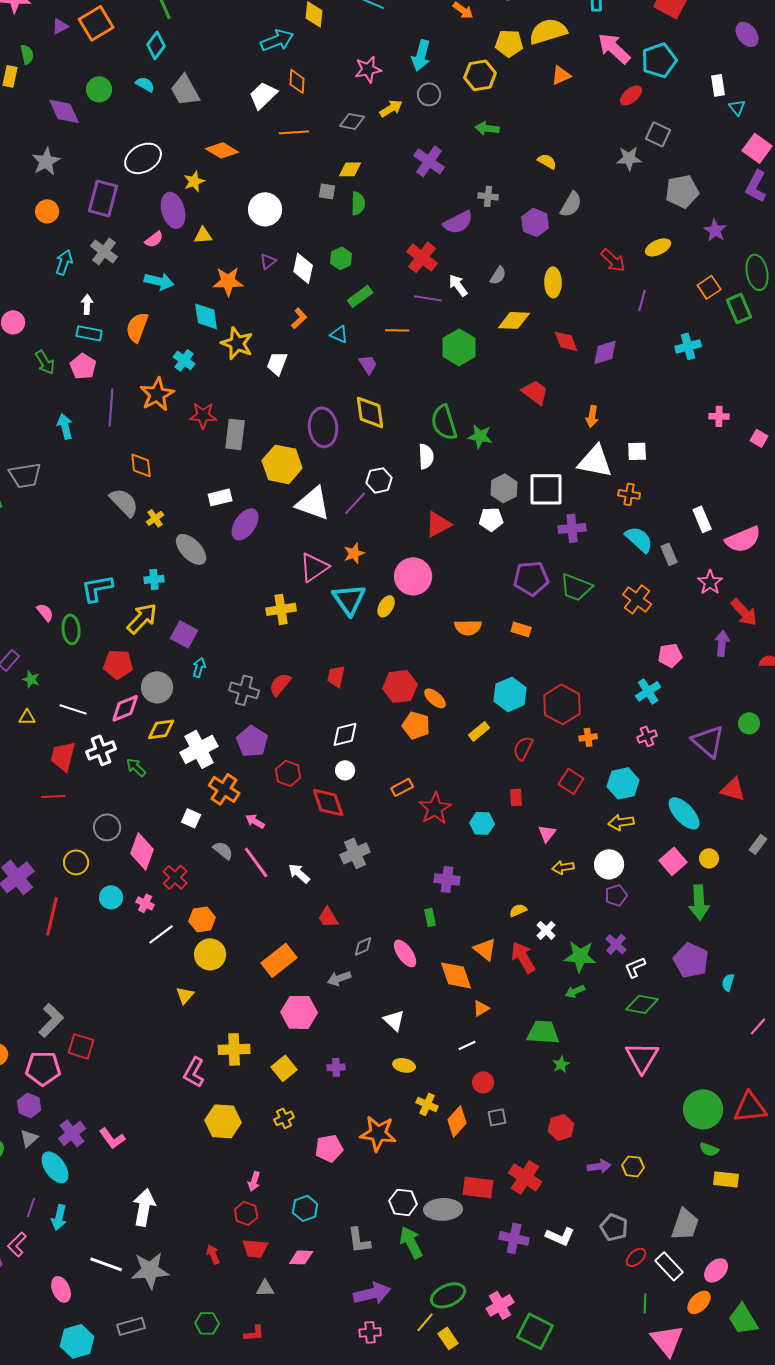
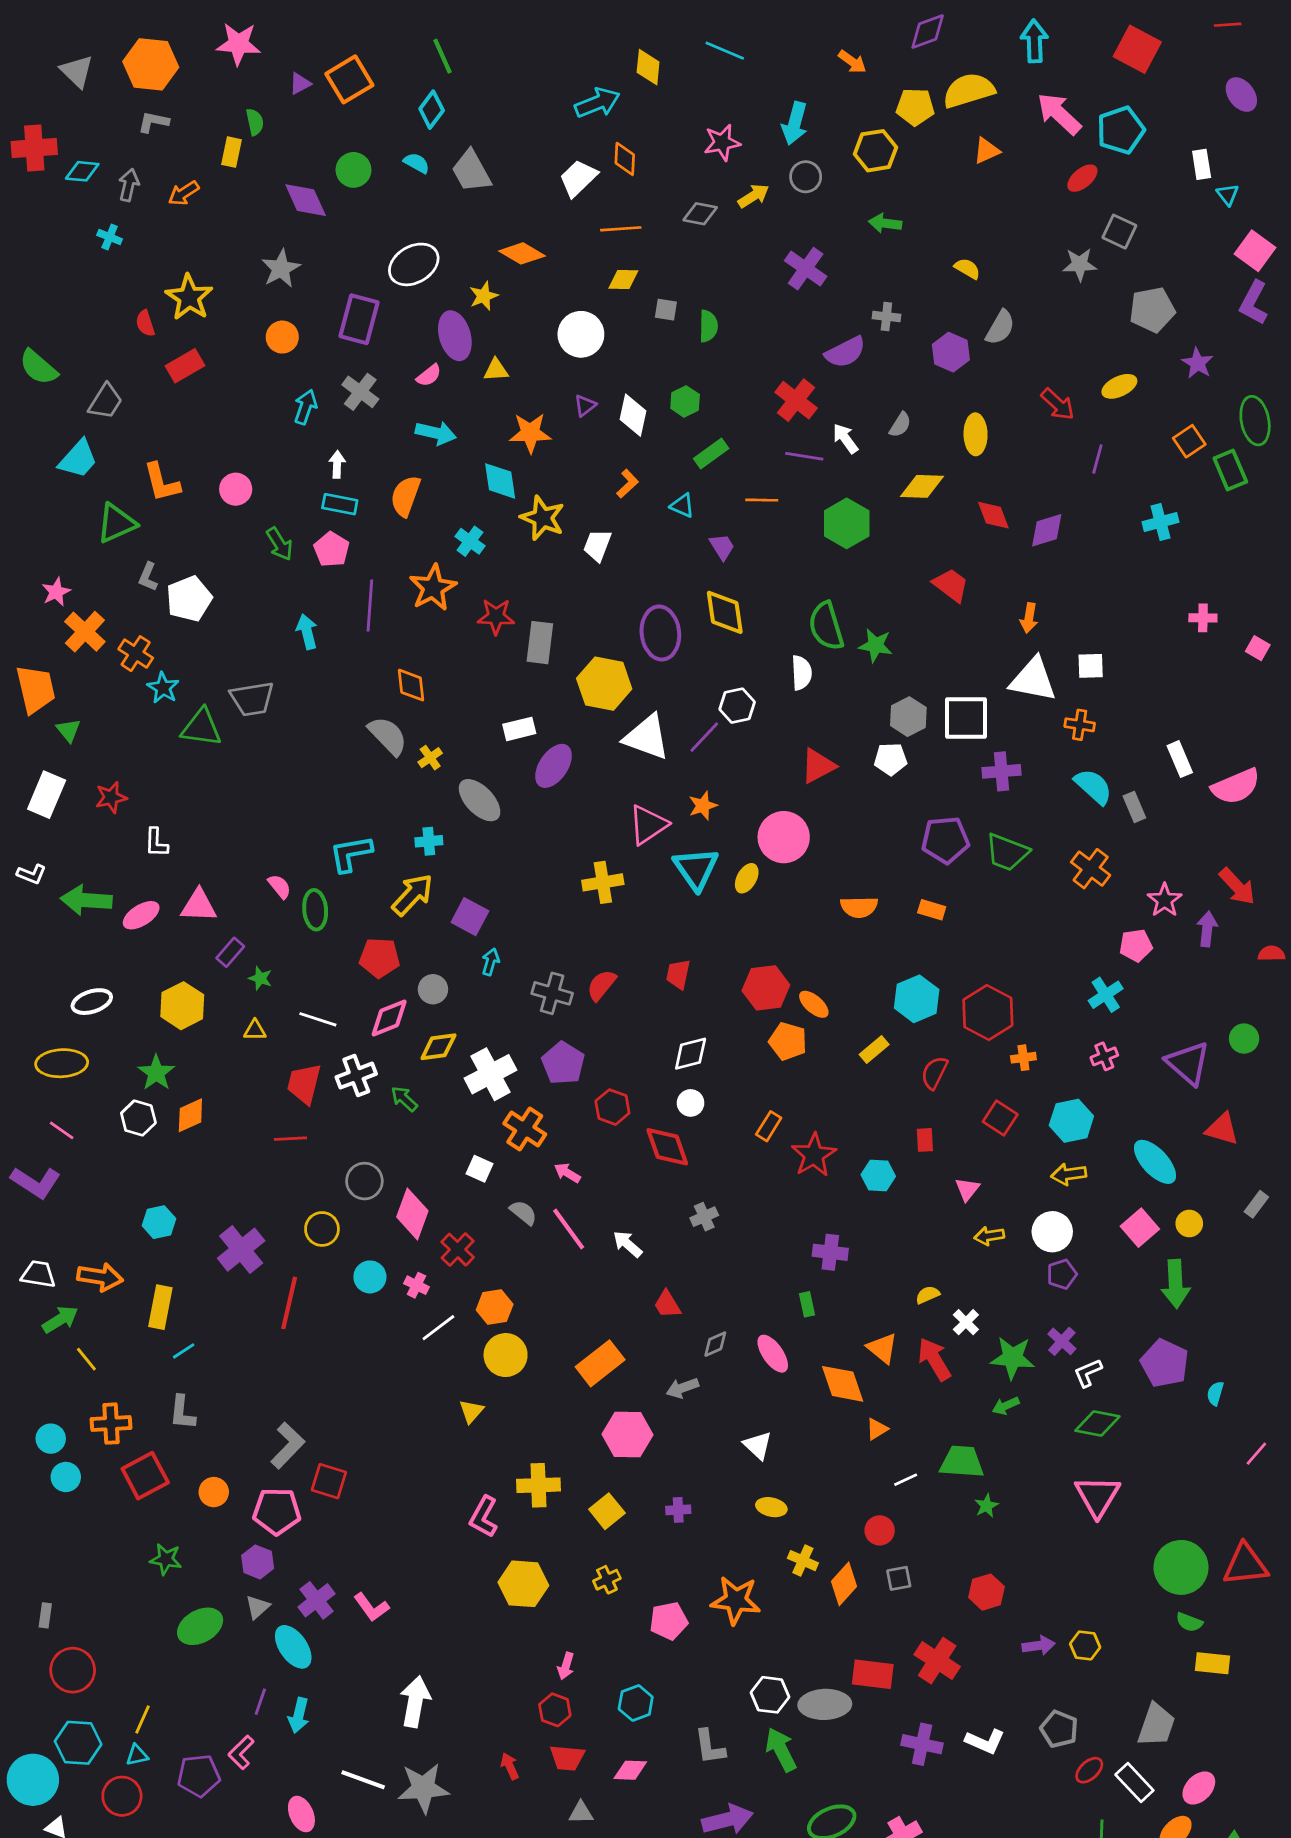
yellow diamond: (350, 169) -> (623, 280), moved
pink star: (710, 582) -> (1165, 900), moved
gray circle: (157, 687) -> (433, 989), size x0.7
orange rectangle: (402, 787) -> (769, 1126), turned -30
gray cross: (355, 853) -> (704, 1217), size x0.7
white line: (467, 1045) -> (906, 1480), moved

